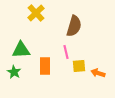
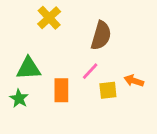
pink line: (66, 52) -> (90, 71), turned 56
orange arrow: (98, 73) -> (134, 81), moved

